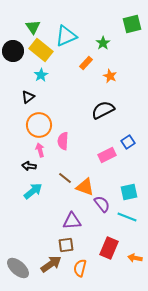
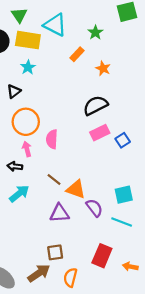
cyan triangle: (66, 36) -> (55, 25), turned 50
yellow rectangle: (41, 50) -> (28, 40), turned -30
pink rectangle: (107, 155) -> (100, 133), moved
purple triangle: (72, 221) -> (59, 213), moved

